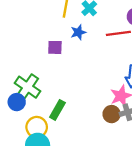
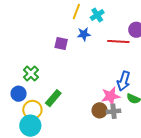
green cross: (28, 87) -> (31, 74), size x0.7
blue circle: (17, 102) -> (19, 94), moved

